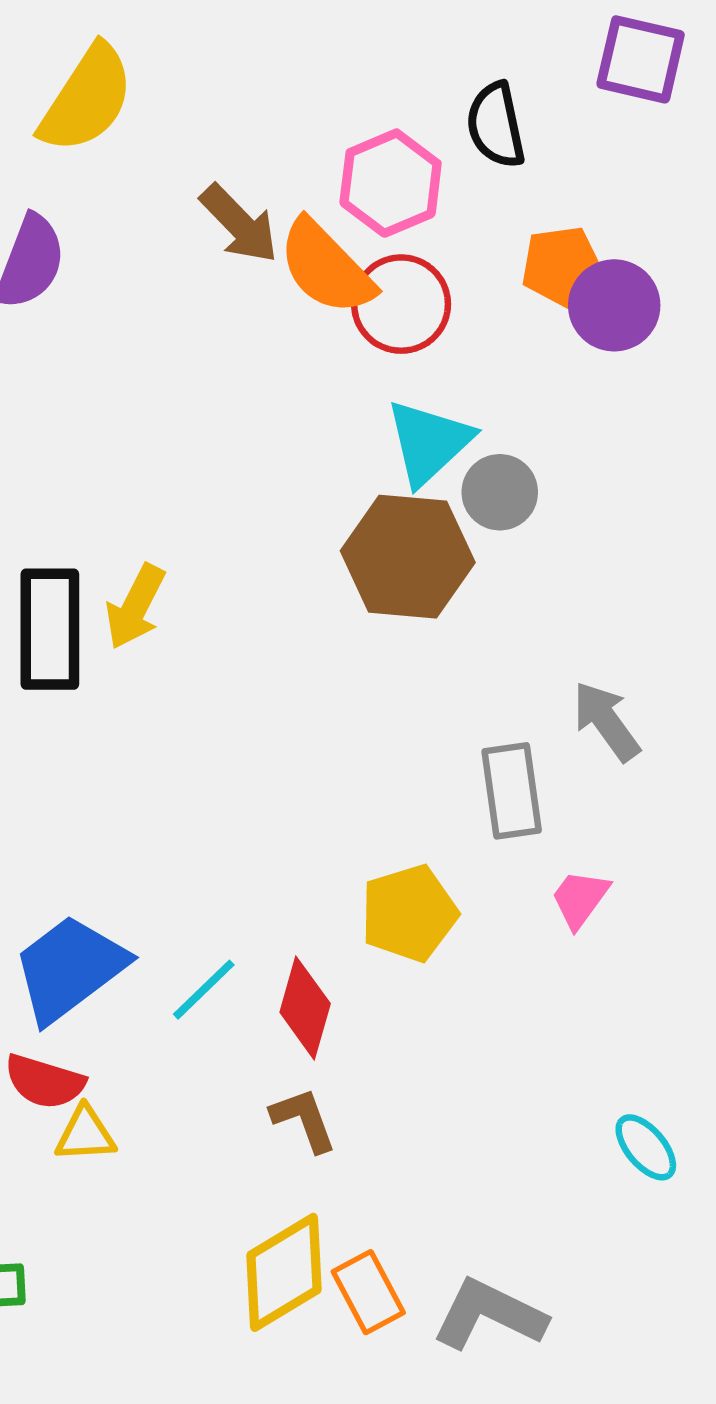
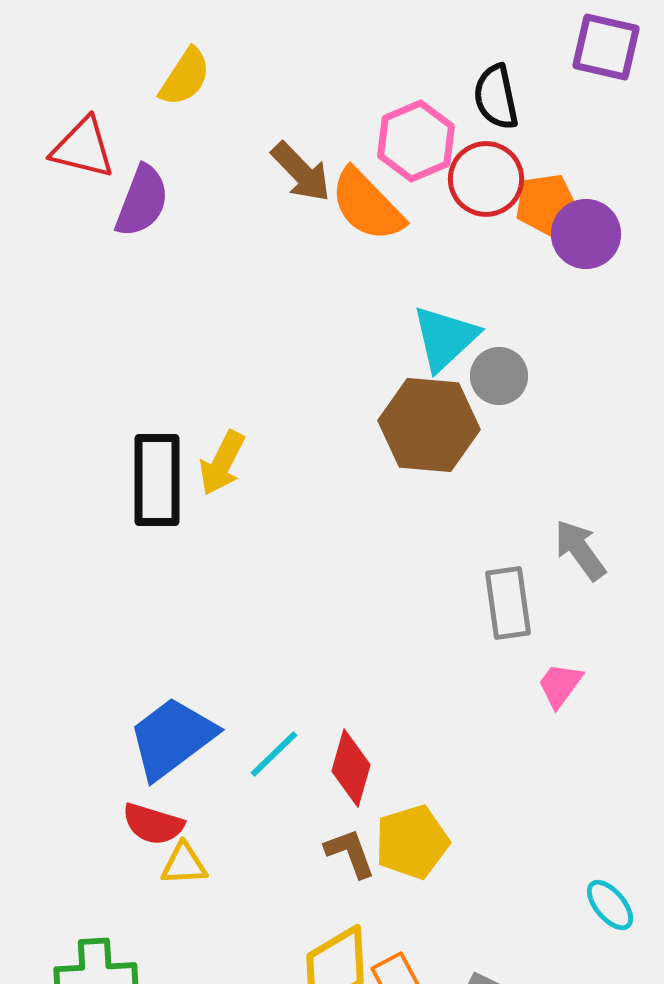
yellow semicircle: (87, 99) -> (185, 77), size x0.7
red circle: (401, 304) -> (486, 179), moved
yellow pentagon: (409, 913) -> (412, 842), moved
cyan ellipse: (646, 1147) -> (610, 905), moved

